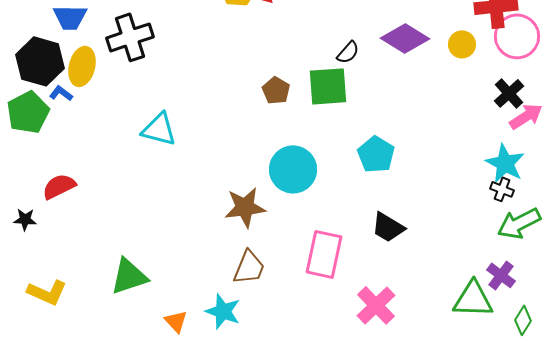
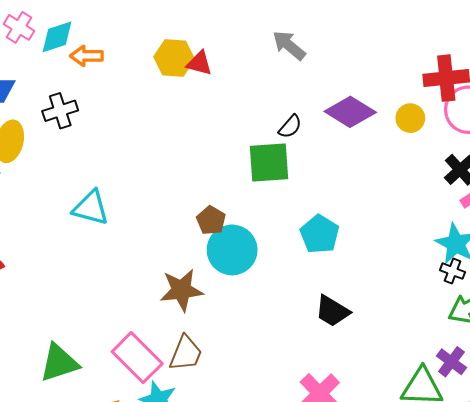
black cross: (130, 37) -> (60, 111), size x0.7
brown pentagon: (276, 90) -> (211, 220), moved
pink rectangle: (324, 254) -> (137, 358), moved, turned -57

